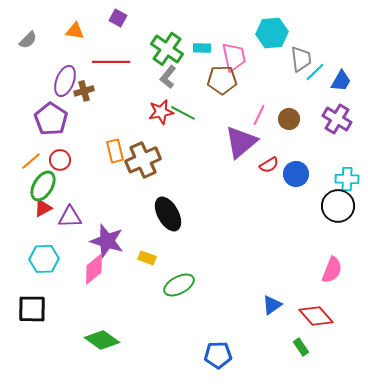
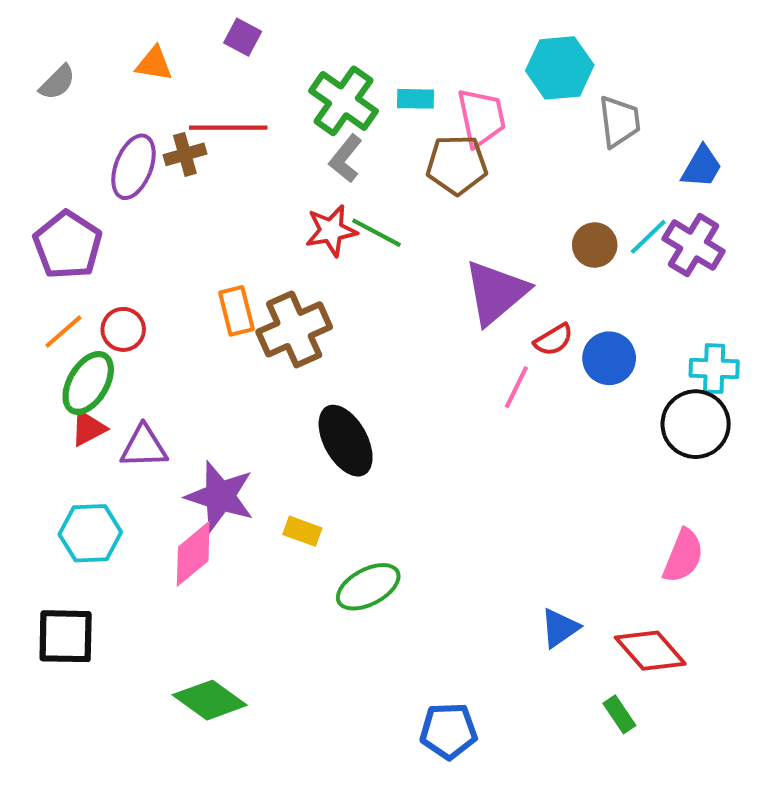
cyan line: (315, 72) -> (648, 237), moved
brown cross: (84, 91) -> (185, 154), moved
pink line: (259, 115) -> (516, 387), moved
purple pentagon: (51, 119) -> (68, 245), moved

